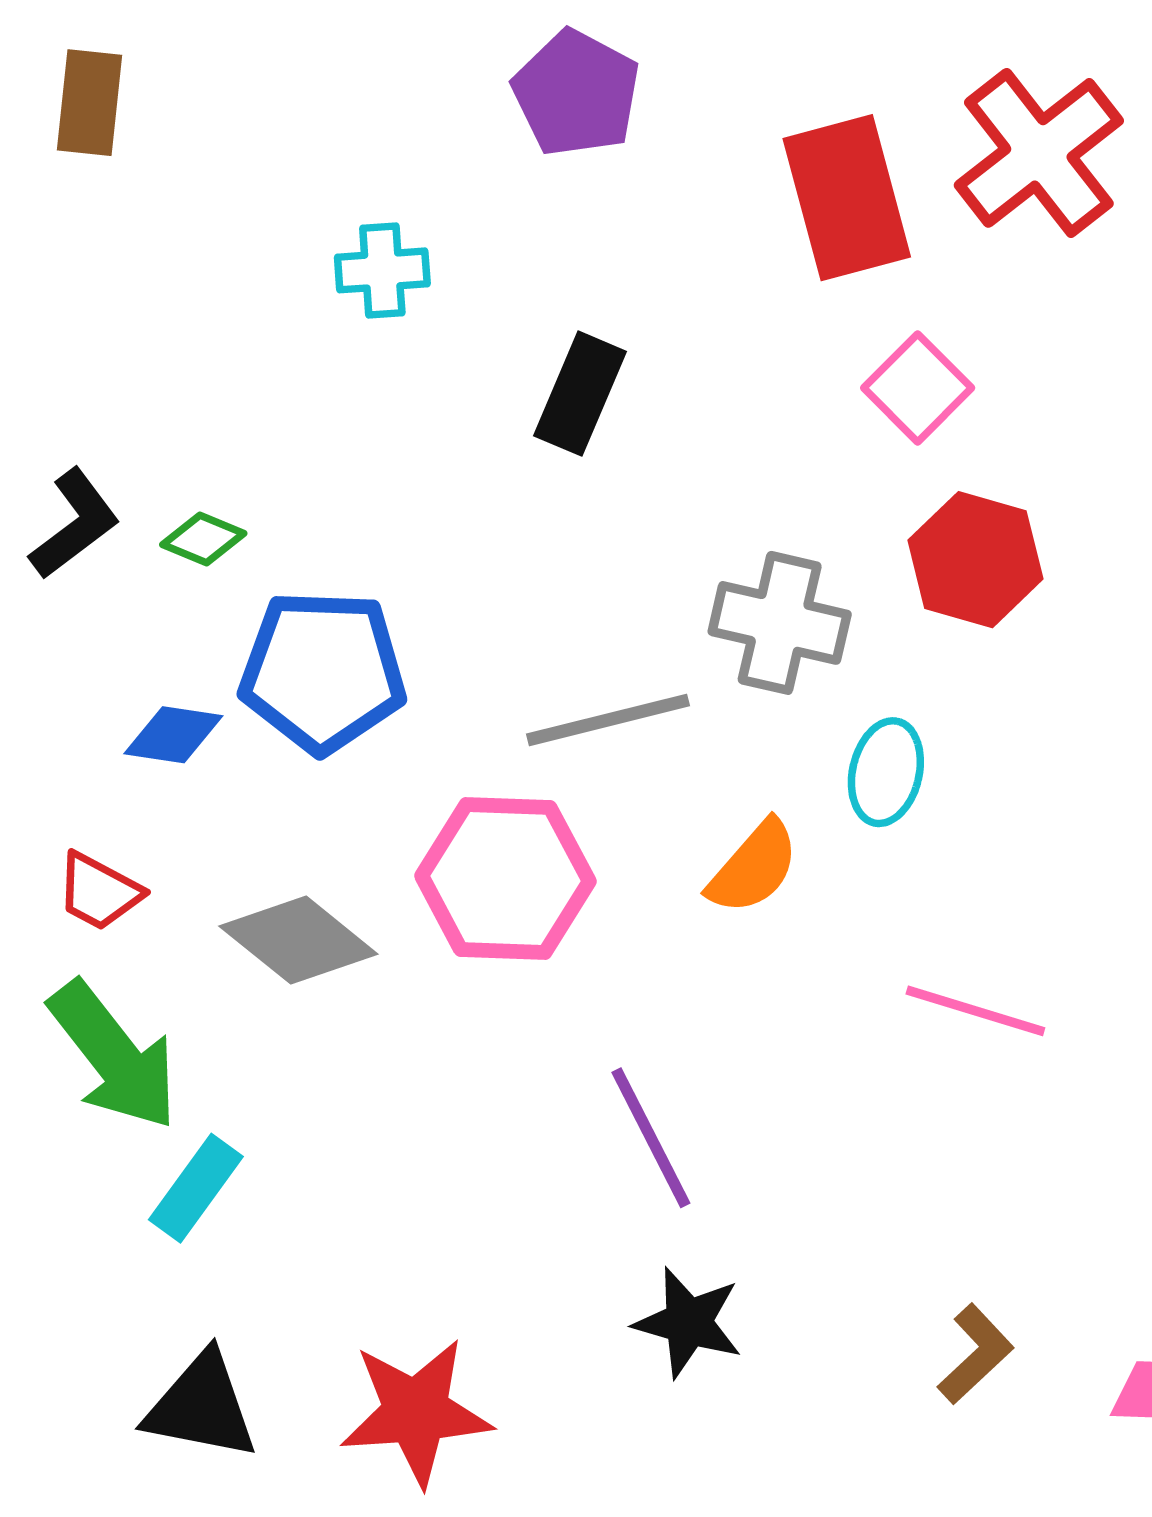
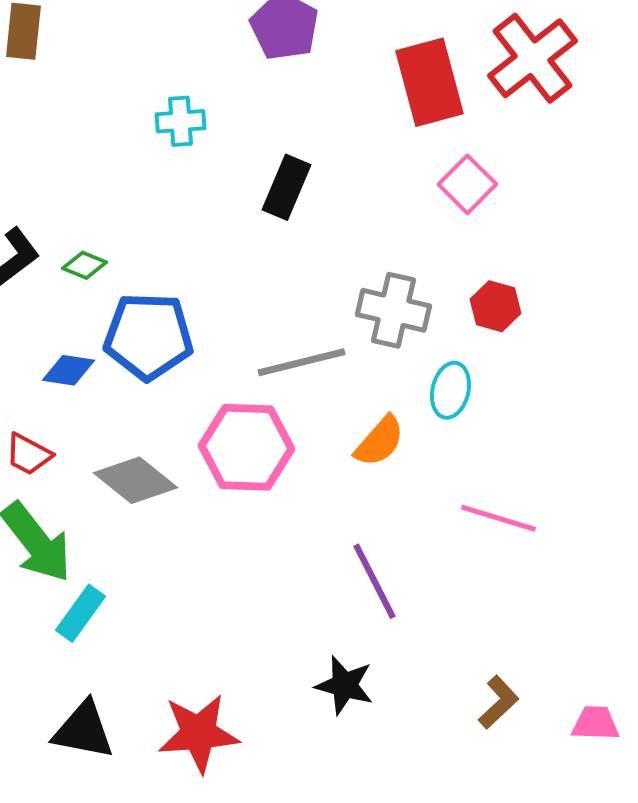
red hexagon: (975, 560) -> (495, 306), moved, size x0.7
purple line: (651, 1138) -> (374, 581), moved

